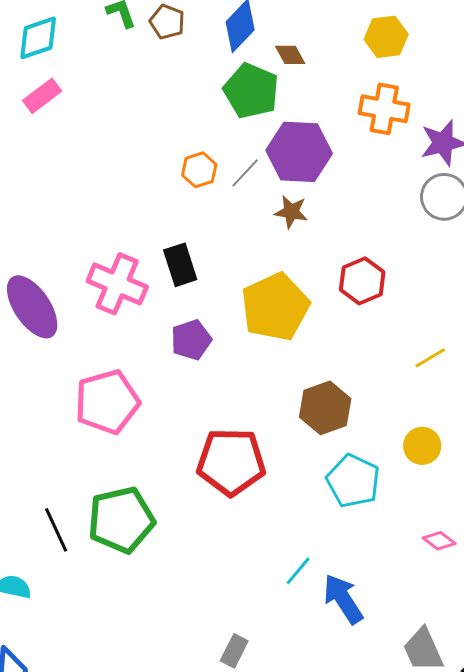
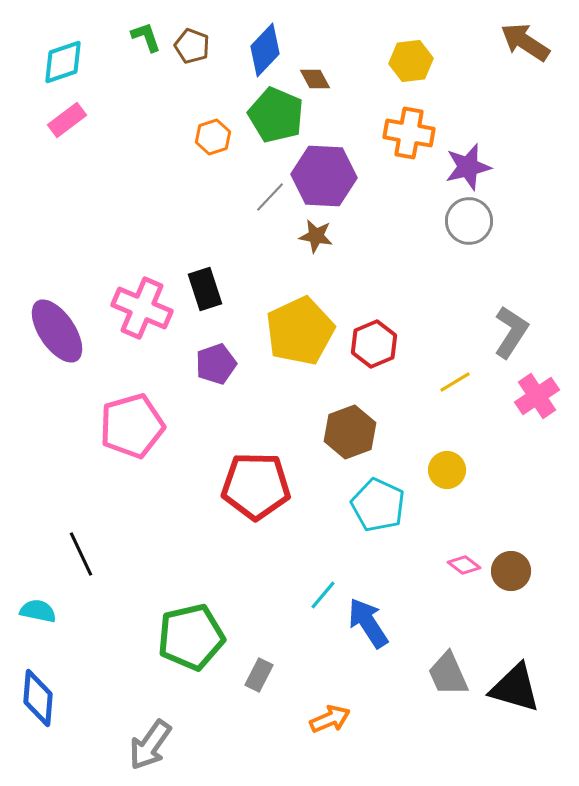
orange hexagon: (199, 170) -> (213, 137), moved
red hexagon: (362, 281) -> (374, 344), moved
green pentagon: (121, 520) -> (191, 637), moved

